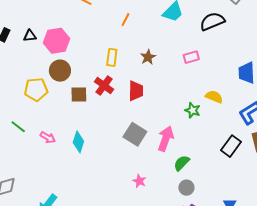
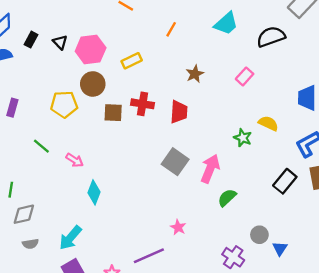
black triangle: (30, 36) -> (60, 42), turned 48
yellow rectangle: (112, 57) -> (132, 61), moved, turned 54
pink rectangle: (191, 57) -> (245, 76), turned -35
red cross: (104, 85) -> (143, 104), turned -30
cyan diamond: (78, 142) -> (94, 192), moved
pink star: (139, 181) -> (178, 227), moved
gray circle: (186, 188) -> (259, 235), moved

